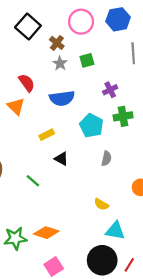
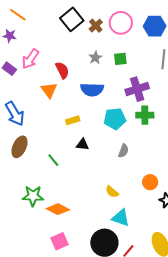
brown cross: (57, 43) -> (96, 26), moved
purple cross: (110, 90) -> (137, 89), size x1.6
cyan pentagon: (91, 126) -> (115, 119), turned 30
black triangle: (61, 159) -> (82, 144), turned -32
green star: (15, 238) -> (33, 196), moved

